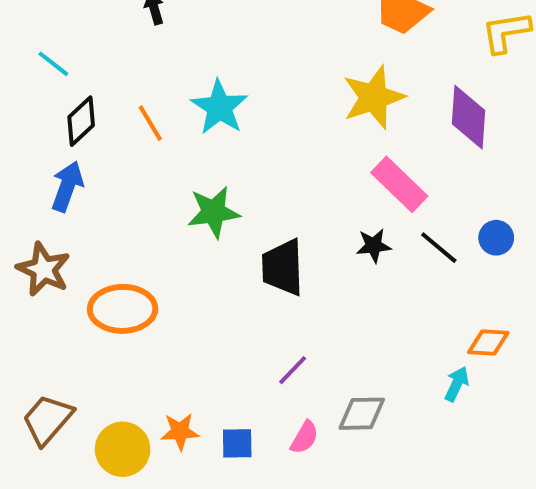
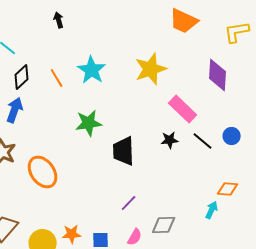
yellow star: (374, 97) -> (151, 69), moved
orange ellipse: (123, 309) -> (43, 172), turned 56

